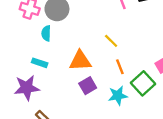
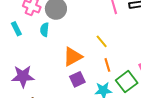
orange triangle: (80, 61) -> (73, 57), turned -30
cyan rectangle: (40, 63) -> (16, 29), moved, turned 40

